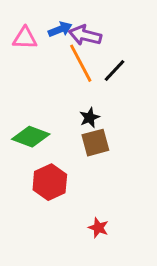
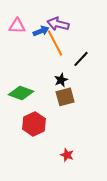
blue arrow: (60, 29) -> (41, 31), moved
black line: (114, 71) -> (81, 59), moved

